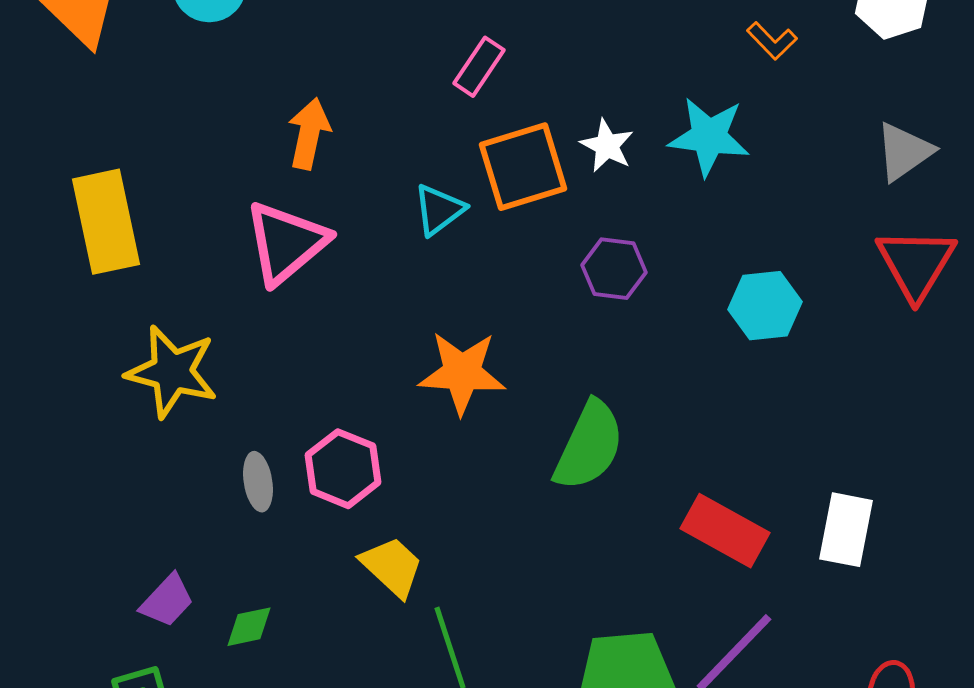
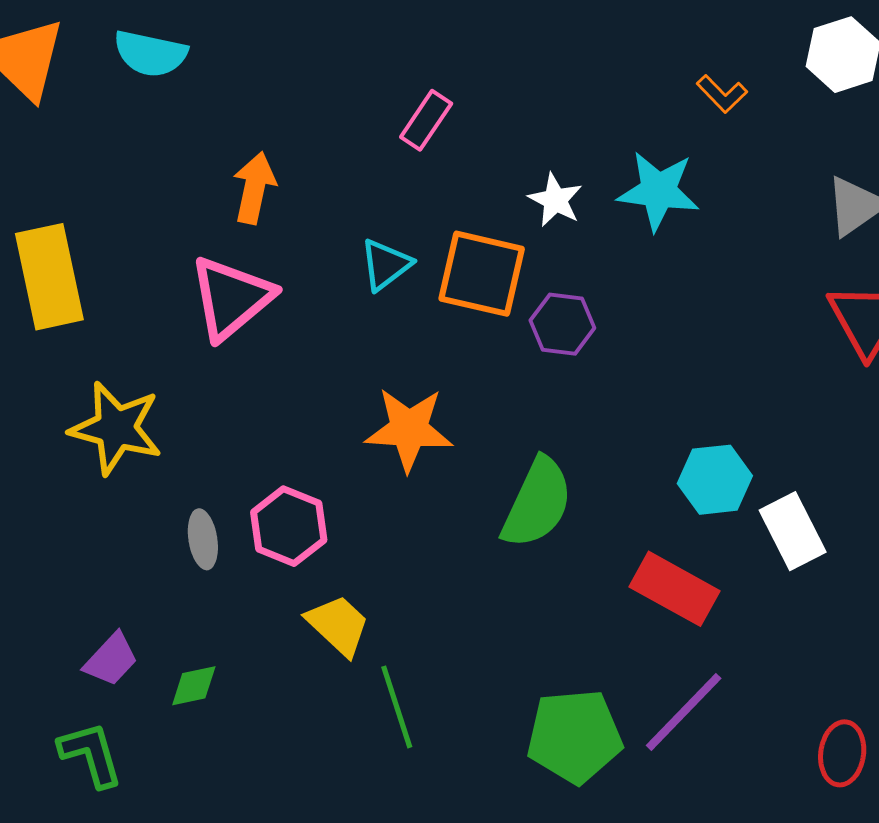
orange square: (523, 167) -> (482, 274), moved, turned 30
cyan hexagon: (765, 306) -> (715, 480), moved
white rectangle: (846, 530) -> (793, 531), moved, turned -38

